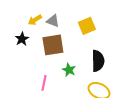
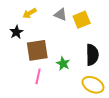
gray triangle: (53, 21) -> (61, 15), moved
brown square: (53, 45) -> (37, 50), moved

